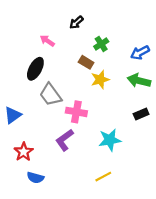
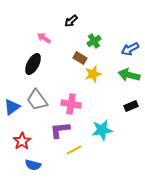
gray trapezoid: (51, 95) -> (37, 100), moved
purple L-shape: (65, 140) -> (60, 130), turned 30
yellow line: (103, 177) -> (74, 150), moved

